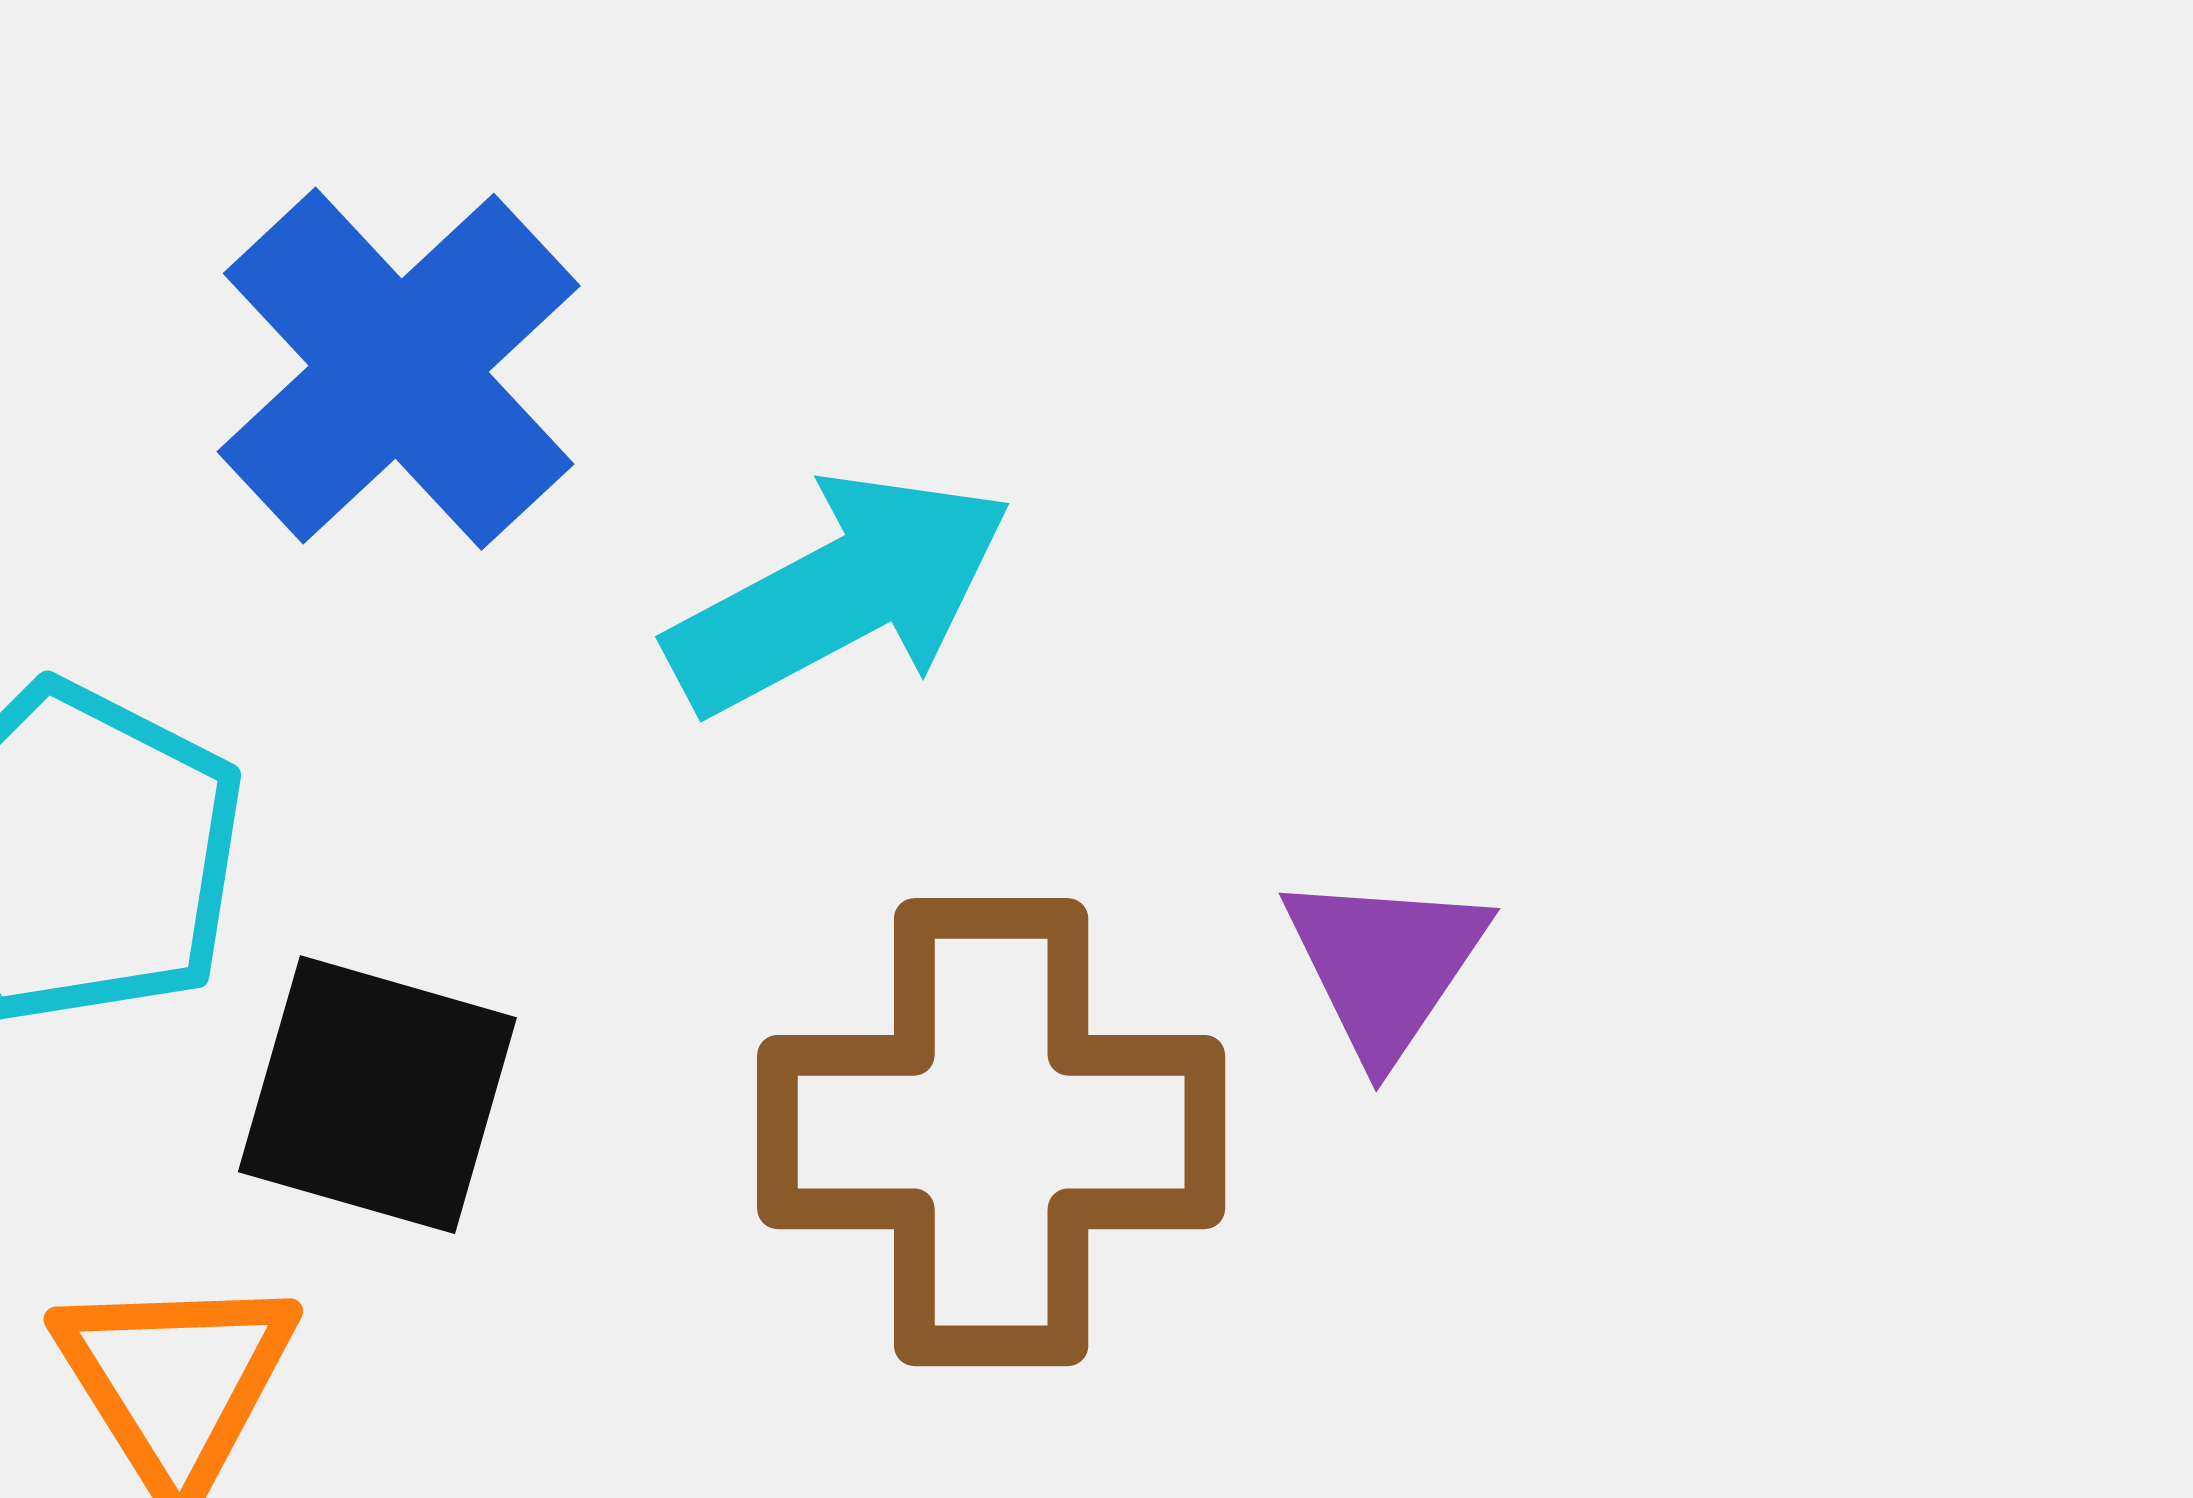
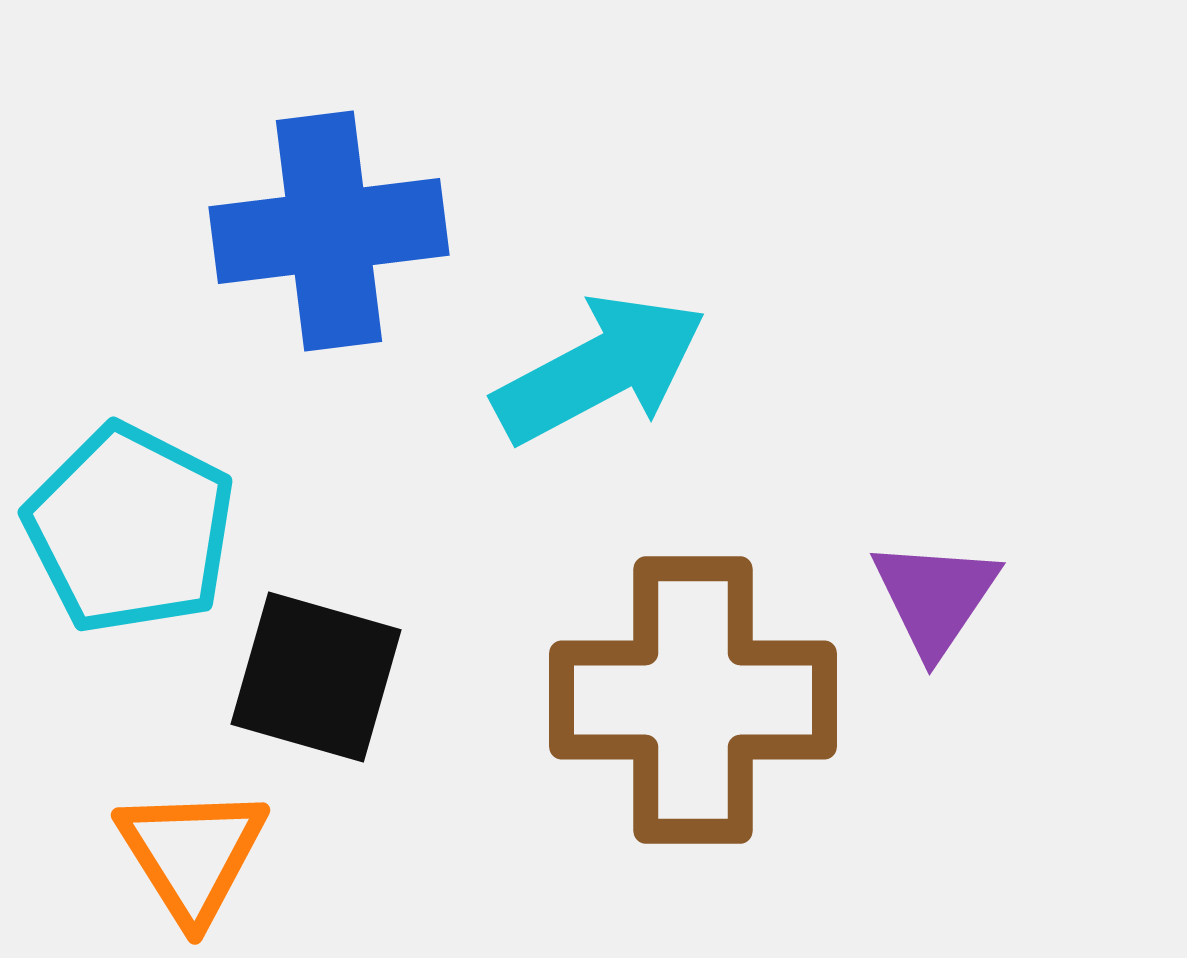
blue cross: (399, 369) -> (329, 231), turned 36

